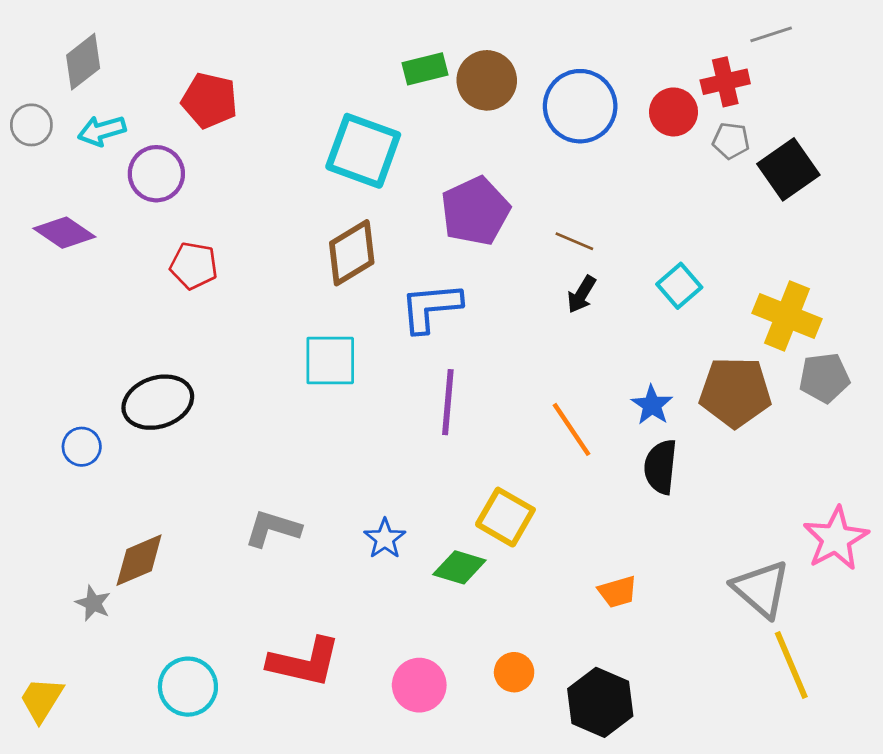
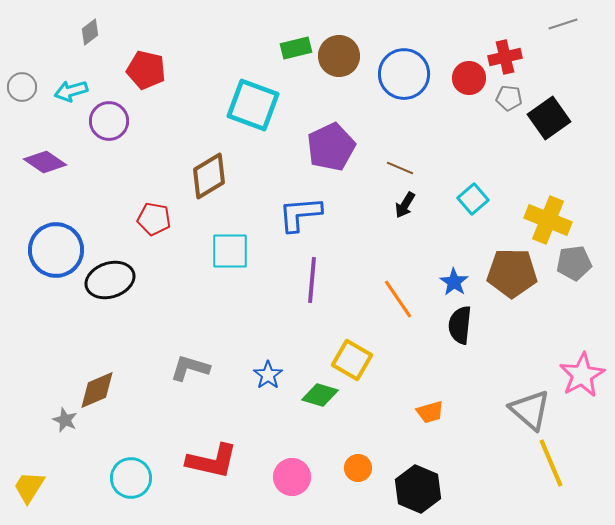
gray line: (771, 34) -> (563, 24), moved
gray diamond: (83, 62) -> (90, 32), moved, size x0.7
brown diamond: (352, 253) -> (209, 176), moved
red pentagon: (194, 266) -> (154, 219), moved
blue circle: (82, 447) -> (56, 250), moved, size x2.0

